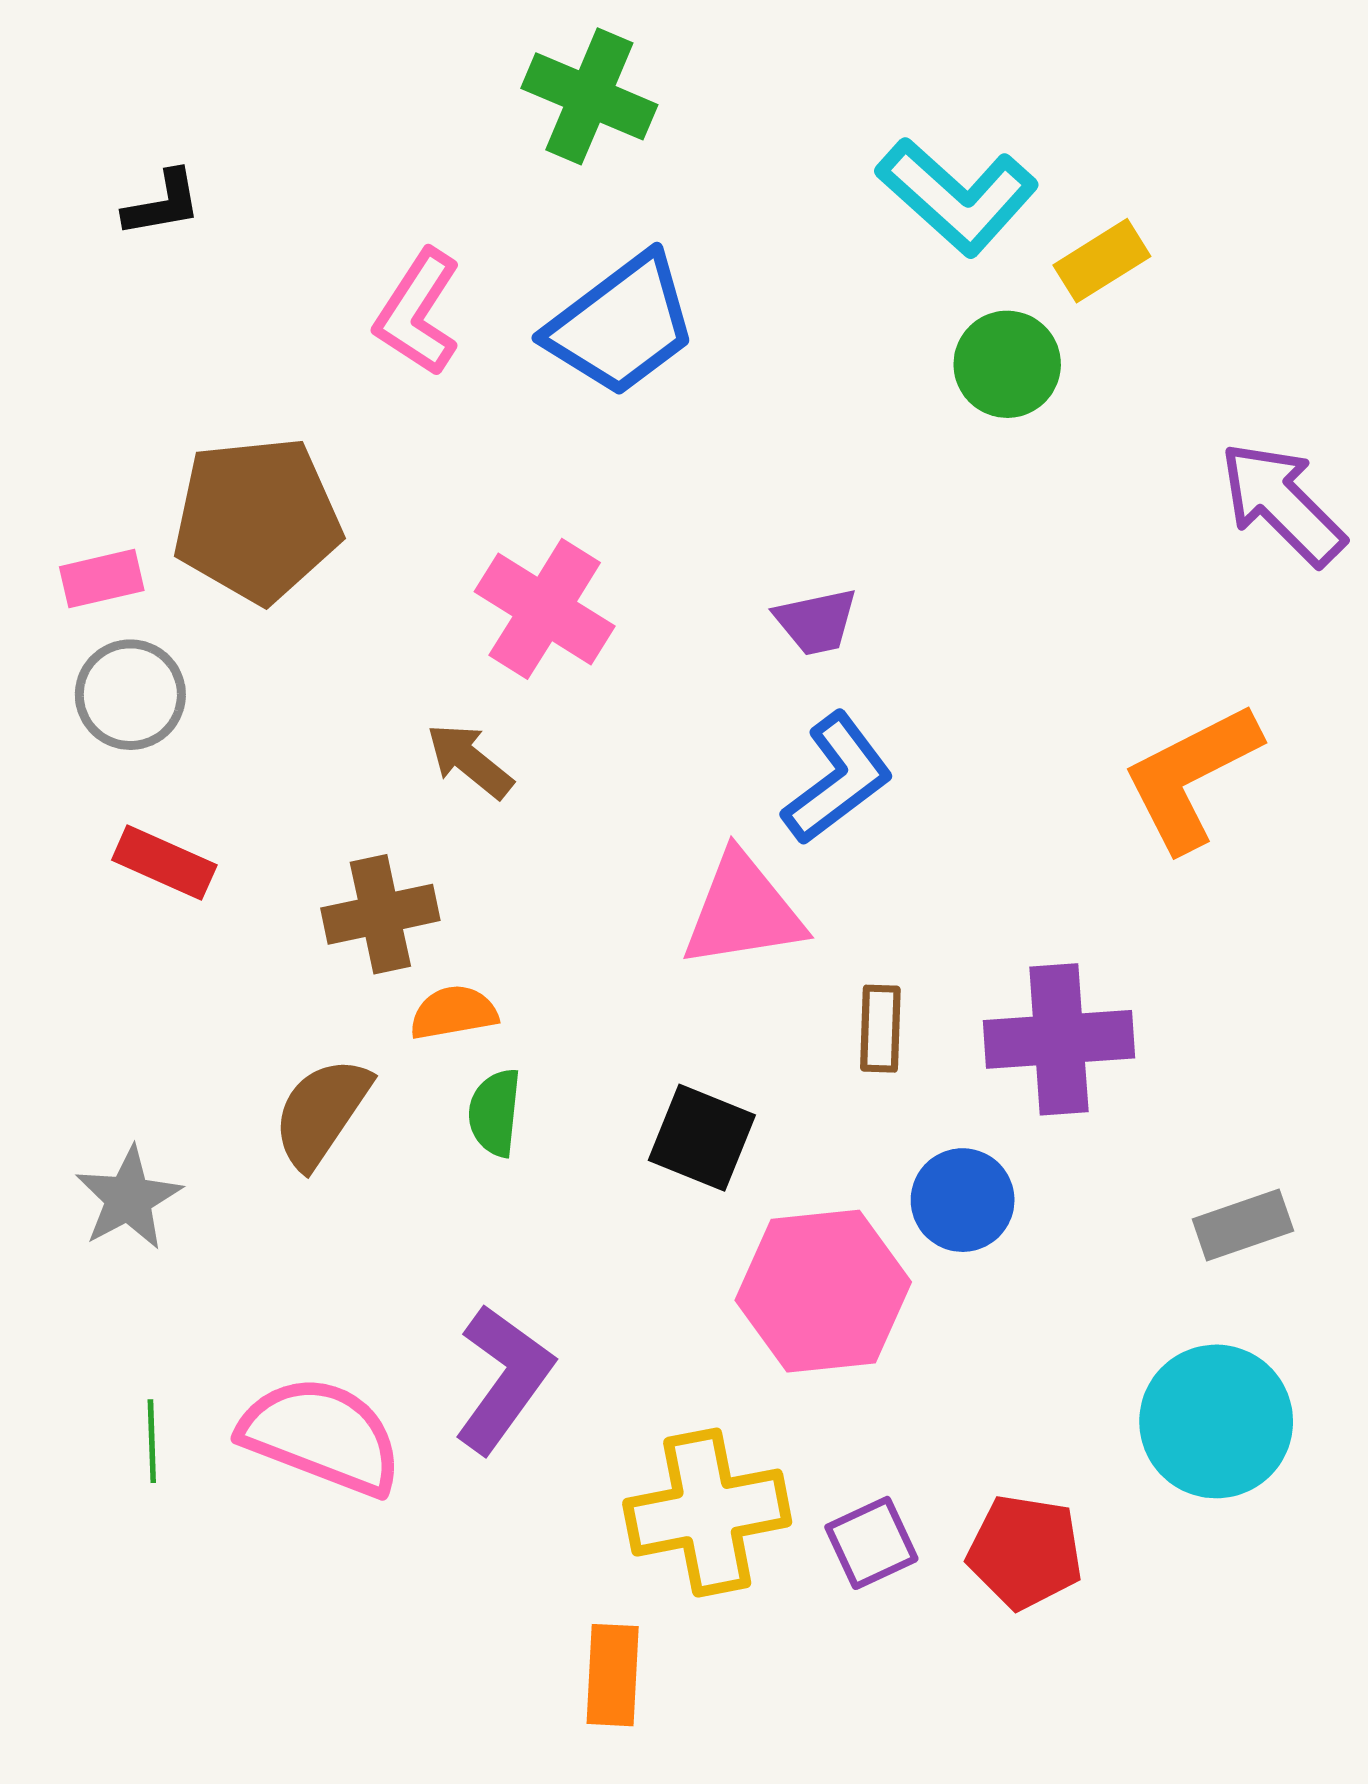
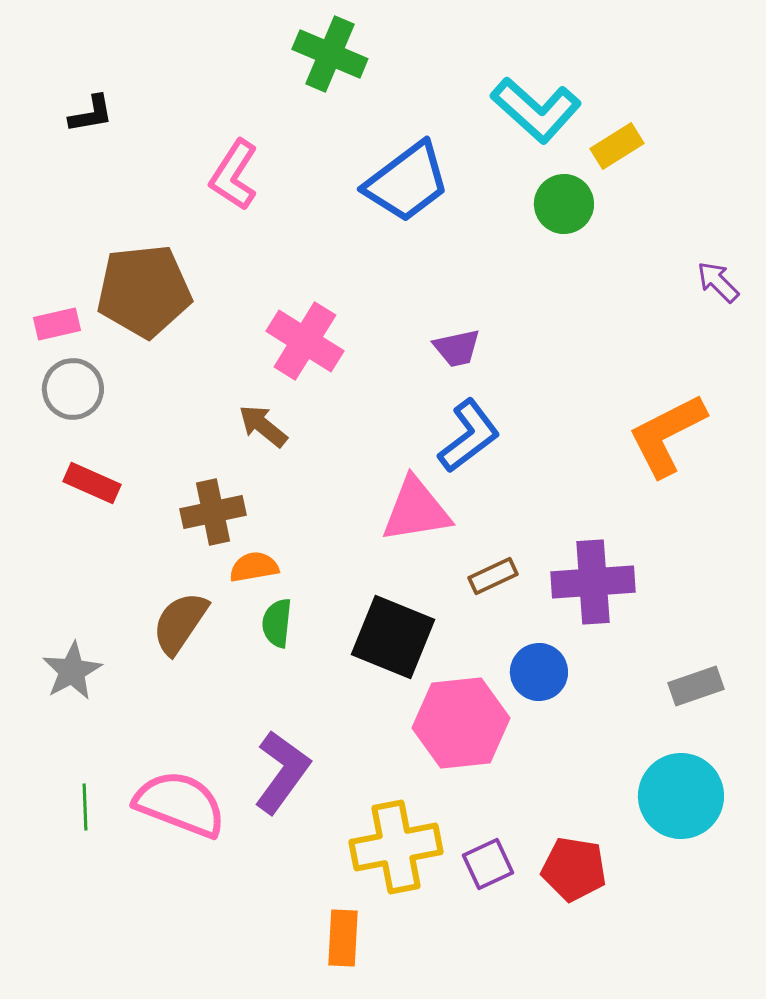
blue trapezoid: (621, 325) -> (407, 182), moved
purple arrow: (1282, 504) -> (718, 282), size x0.6
brown rectangle: (880, 1029) -> (493, 576), turned 63
black square: (702, 1138) -> (393, 637), size x1.4

